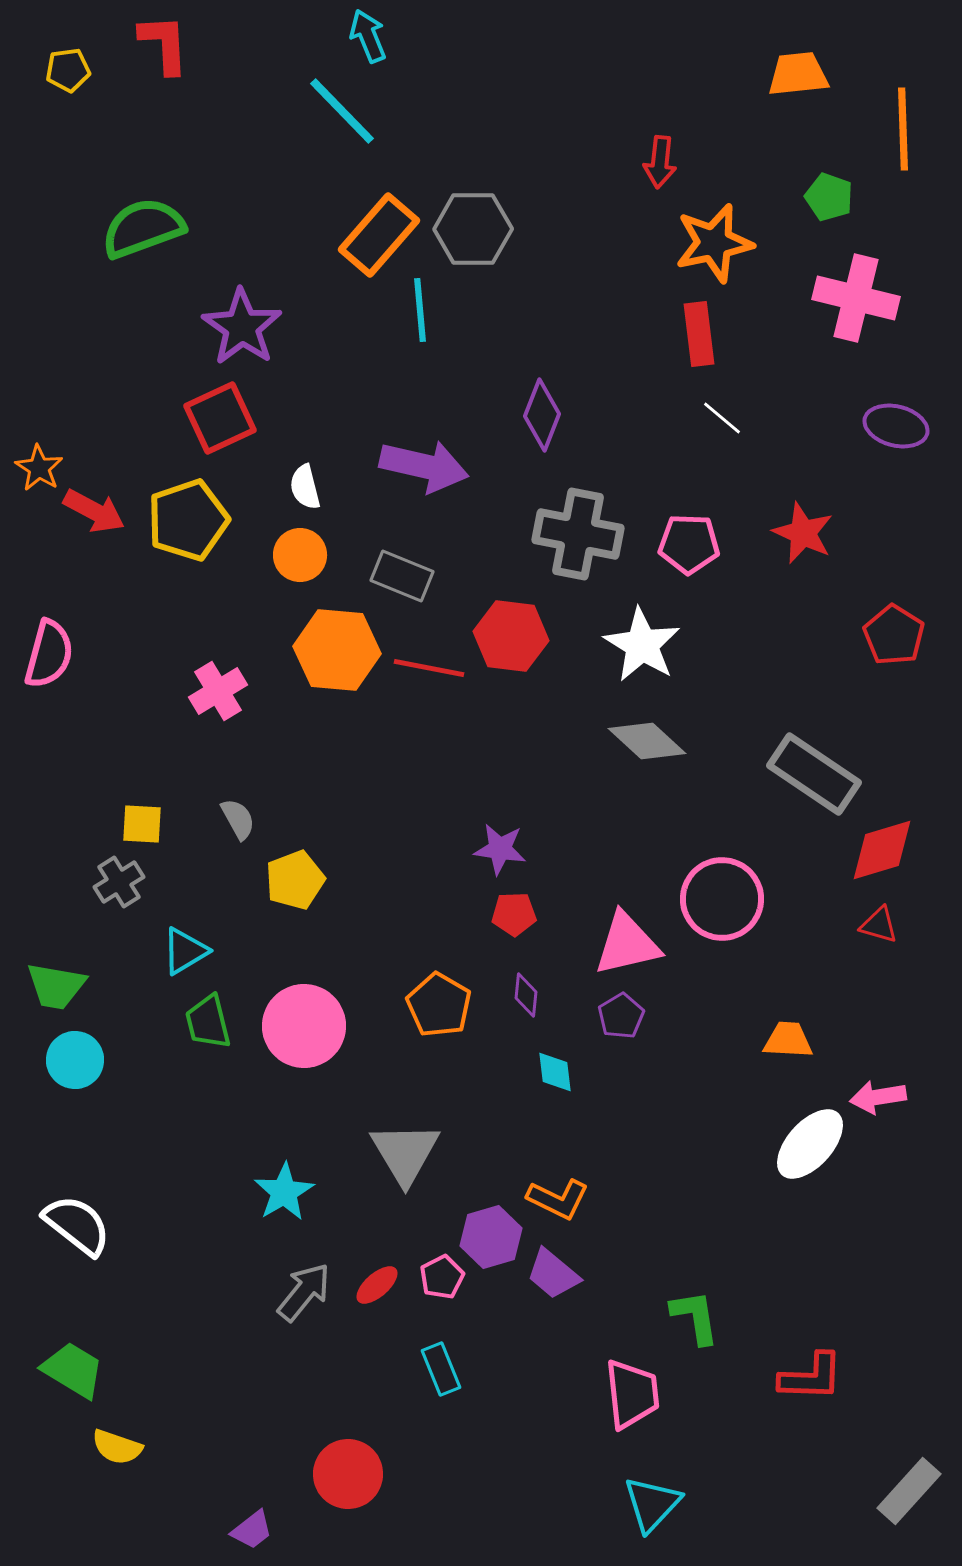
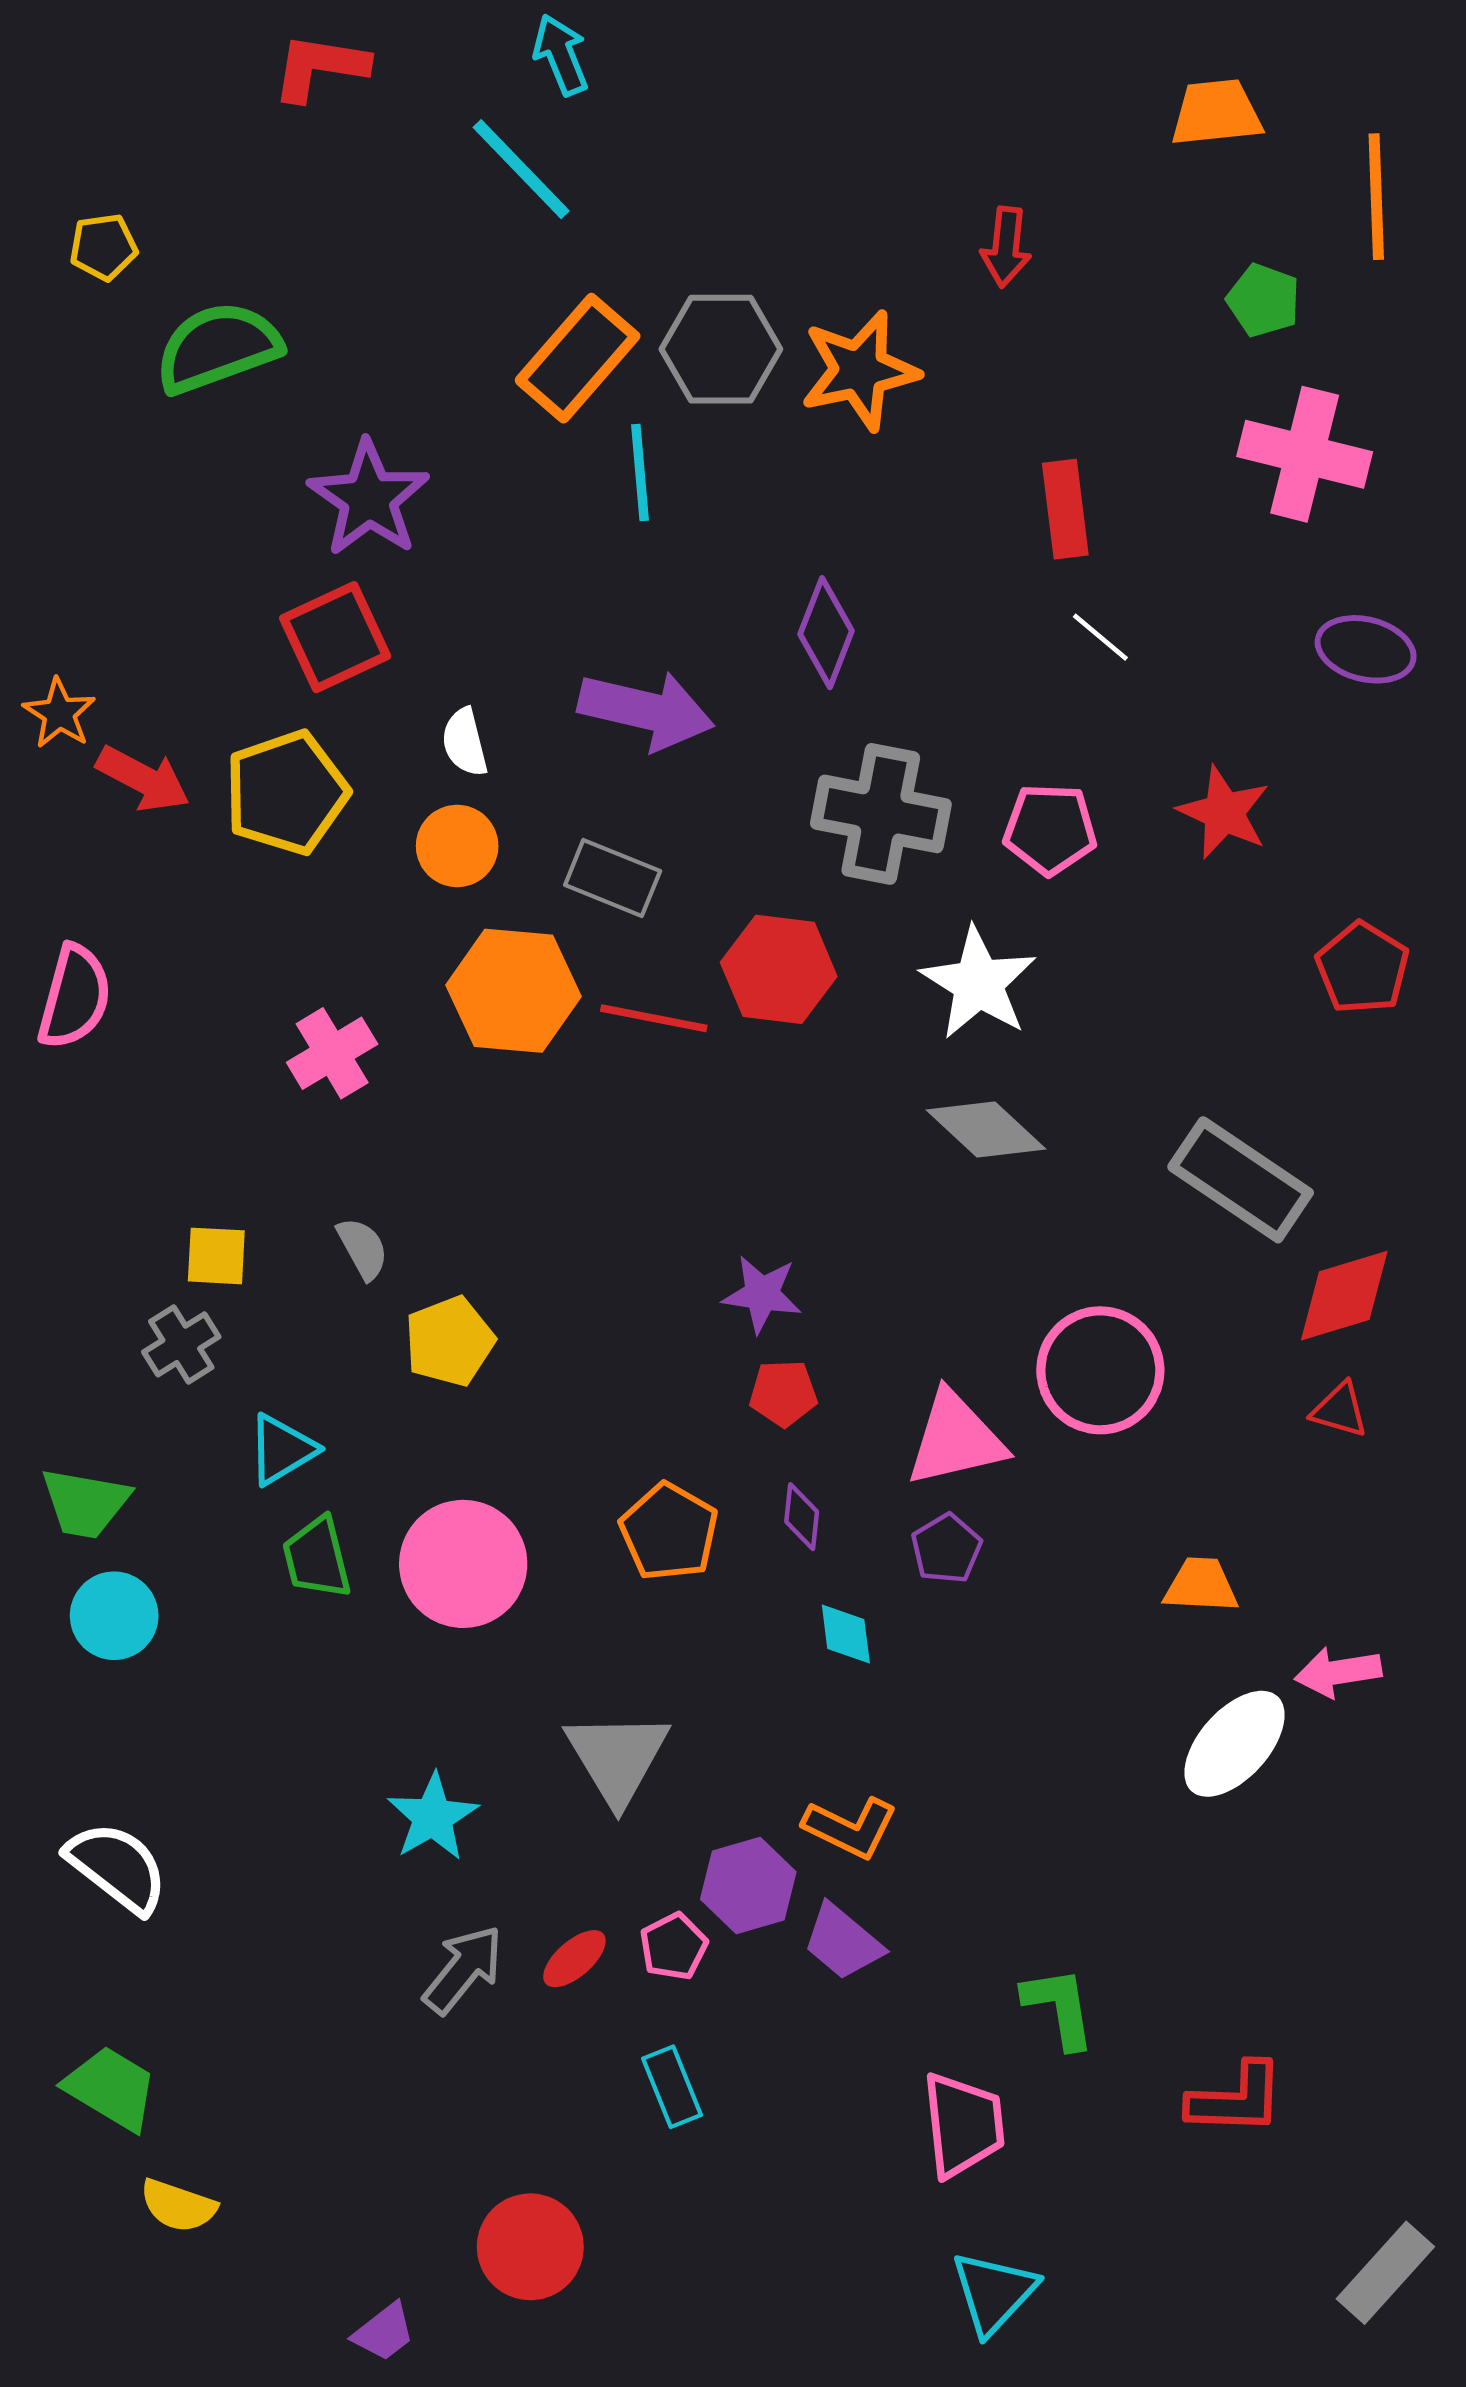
red L-shape: (164, 44) -> (320, 67), moved, turned -78
yellow pentagon: (68, 70) -> (103, 247), moved
orange star: (714, 243) -> (860, 370), moved

